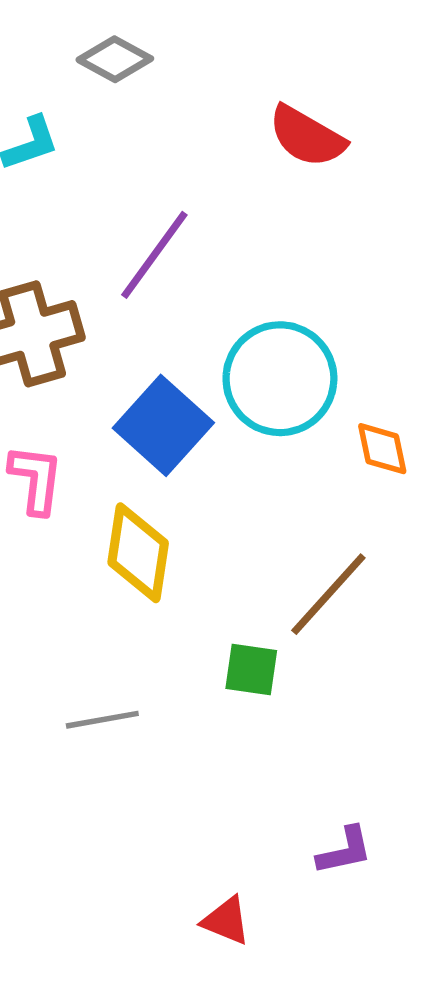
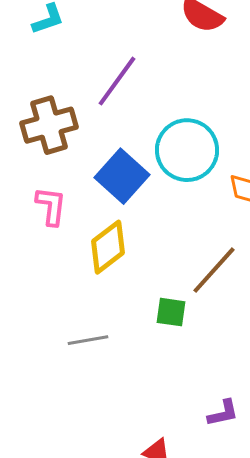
yellow diamond: (138, 553) -> (108, 247), turned 44

